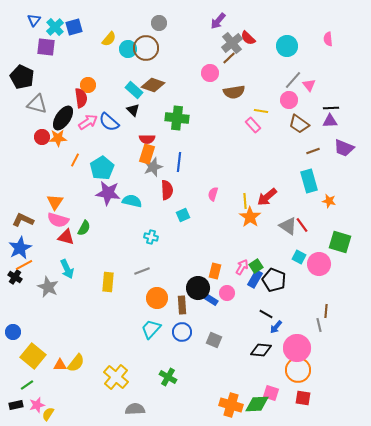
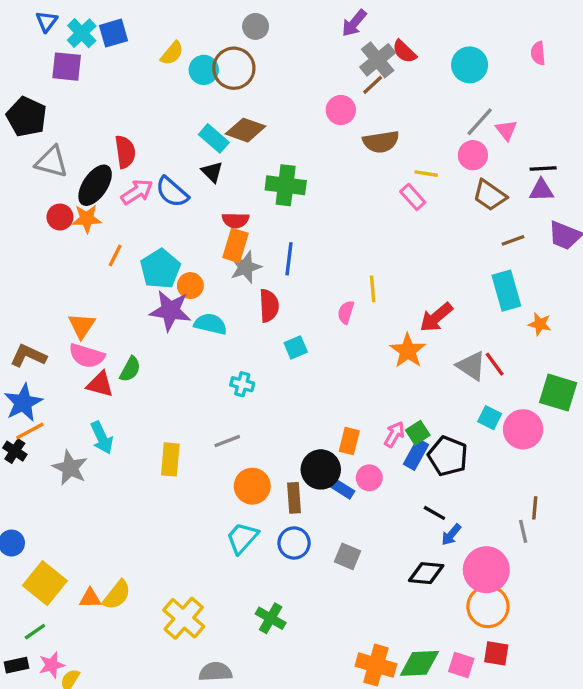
orange circle: (88, 85) -> (190, 286), moved
yellow line: (245, 201) -> (373, 289), moved
pink square: (271, 393) -> (461, 665), moved

